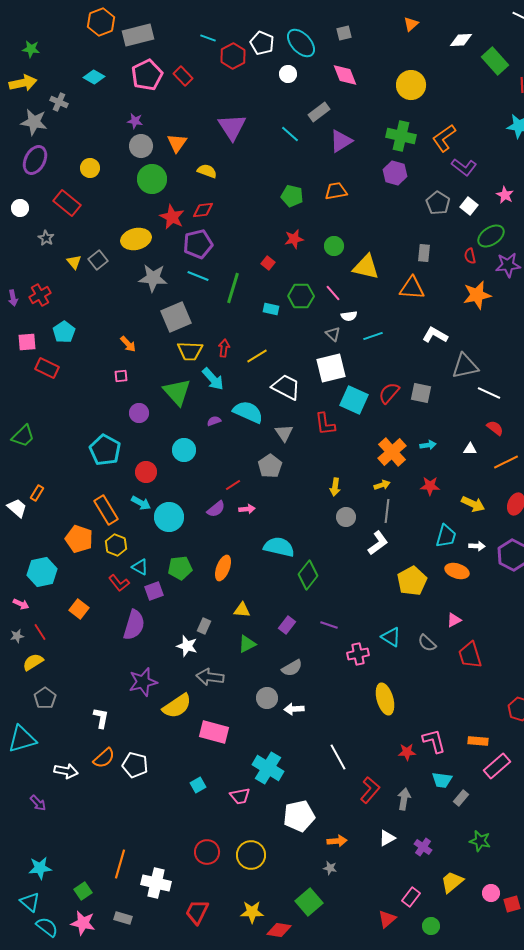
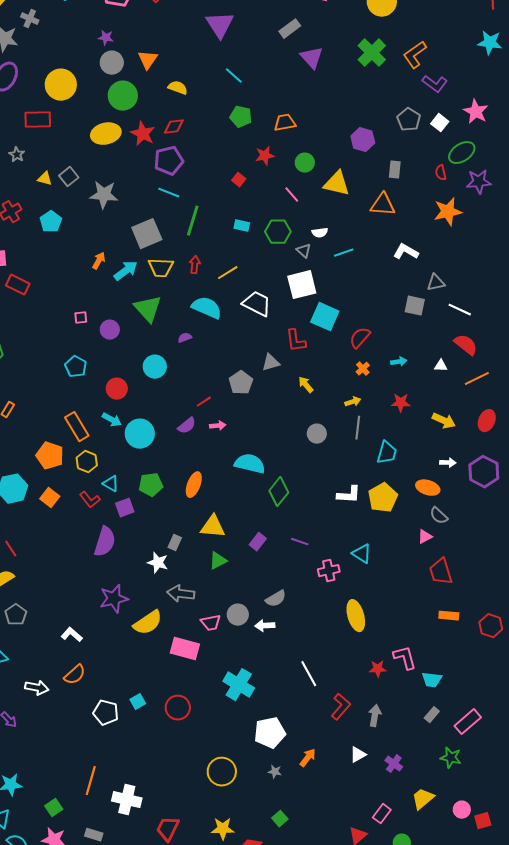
purple triangle: (232, 127) -> (220, 25), moved
cyan line: (290, 134) -> (234, 76), moved
green cross: (401, 136) -> (372, 53), turned 32
purple triangle: (341, 141) -> (312, 58), turned -40
yellow circle: (90, 168) -> (61, 85), size x1.6
purple hexagon: (395, 173) -> (363, 140), moved
orange trapezoid: (336, 191) -> (285, 123), moved
pink star: (505, 195) -> (476, 112), size x1.4
green pentagon: (292, 196) -> (241, 117), moved
red rectangle: (67, 203) -> (38, 120), turned -40
yellow ellipse: (136, 239) -> (106, 134), moved
yellow triangle: (74, 262) -> (45, 179), turned -35
gray star: (153, 278) -> (104, 195), moved
green line: (233, 288) -> (193, 221), moved
pink line: (333, 293) -> (292, 195), moved
green hexagon: (301, 296) -> (278, 232), moved
cyan pentagon: (64, 332) -> (51, 222), moved
orange arrow: (128, 344) -> (99, 261), turned -108
gray triangle: (465, 366) -> (436, 283), size x0.7
pink square: (121, 376) -> (81, 318), moved
cyan arrow: (213, 379) -> (126, 271), moved, turned -85
red semicircle: (389, 393) -> (360, 338), moved
gray square: (421, 393) -> (415, 306), moved
cyan semicircle: (248, 412) -> (207, 308), moved
red semicircle: (495, 428) -> (466, 345), size x1.4
gray triangle: (284, 433) -> (271, 363), moved, turned 48
cyan pentagon: (105, 450) -> (76, 367), size x0.7
orange cross: (392, 452) -> (363, 369), size x0.5
yellow arrow: (335, 487) -> (306, 385), moved, turned 132
cyan trapezoid: (446, 536) -> (387, 453), moved
white L-shape: (378, 543) -> (349, 495), moved, turned 40
orange square: (79, 609) -> (50, 498), moved
yellow triangle: (242, 610) -> (213, 527), size x1.5
gray semicircle: (427, 643) -> (439, 516), moved
gray semicircle: (292, 668) -> (276, 599), moved
white L-shape: (101, 718) -> (72, 635), turned -60
orange rectangle: (478, 741) -> (449, 616), moved
white pentagon: (135, 765) -> (106, 713), moved
pink rectangle: (497, 766) -> (468, 722), moved
cyan trapezoid: (442, 780) -> (432, 680), moved
cyan square: (198, 785) -> (138, 702), moved
pink trapezoid: (240, 796) -> (211, 623), moved
orange arrow: (337, 841) -> (308, 758), turned -48
red circle: (207, 852) -> (178, 708), moved
gray star: (330, 868) -> (275, 772), moved
green square: (309, 902) -> (280, 819), size x0.6

